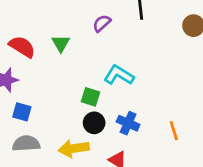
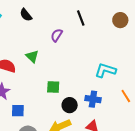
cyan L-shape: (119, 75) -> (105, 70), moved
green square: (90, 97) -> (53, 87), moved

